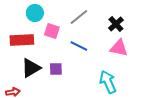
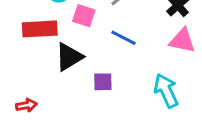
black triangle: (31, 68) -> (69, 57), moved
purple square: (56, 69) -> (103, 82), moved

